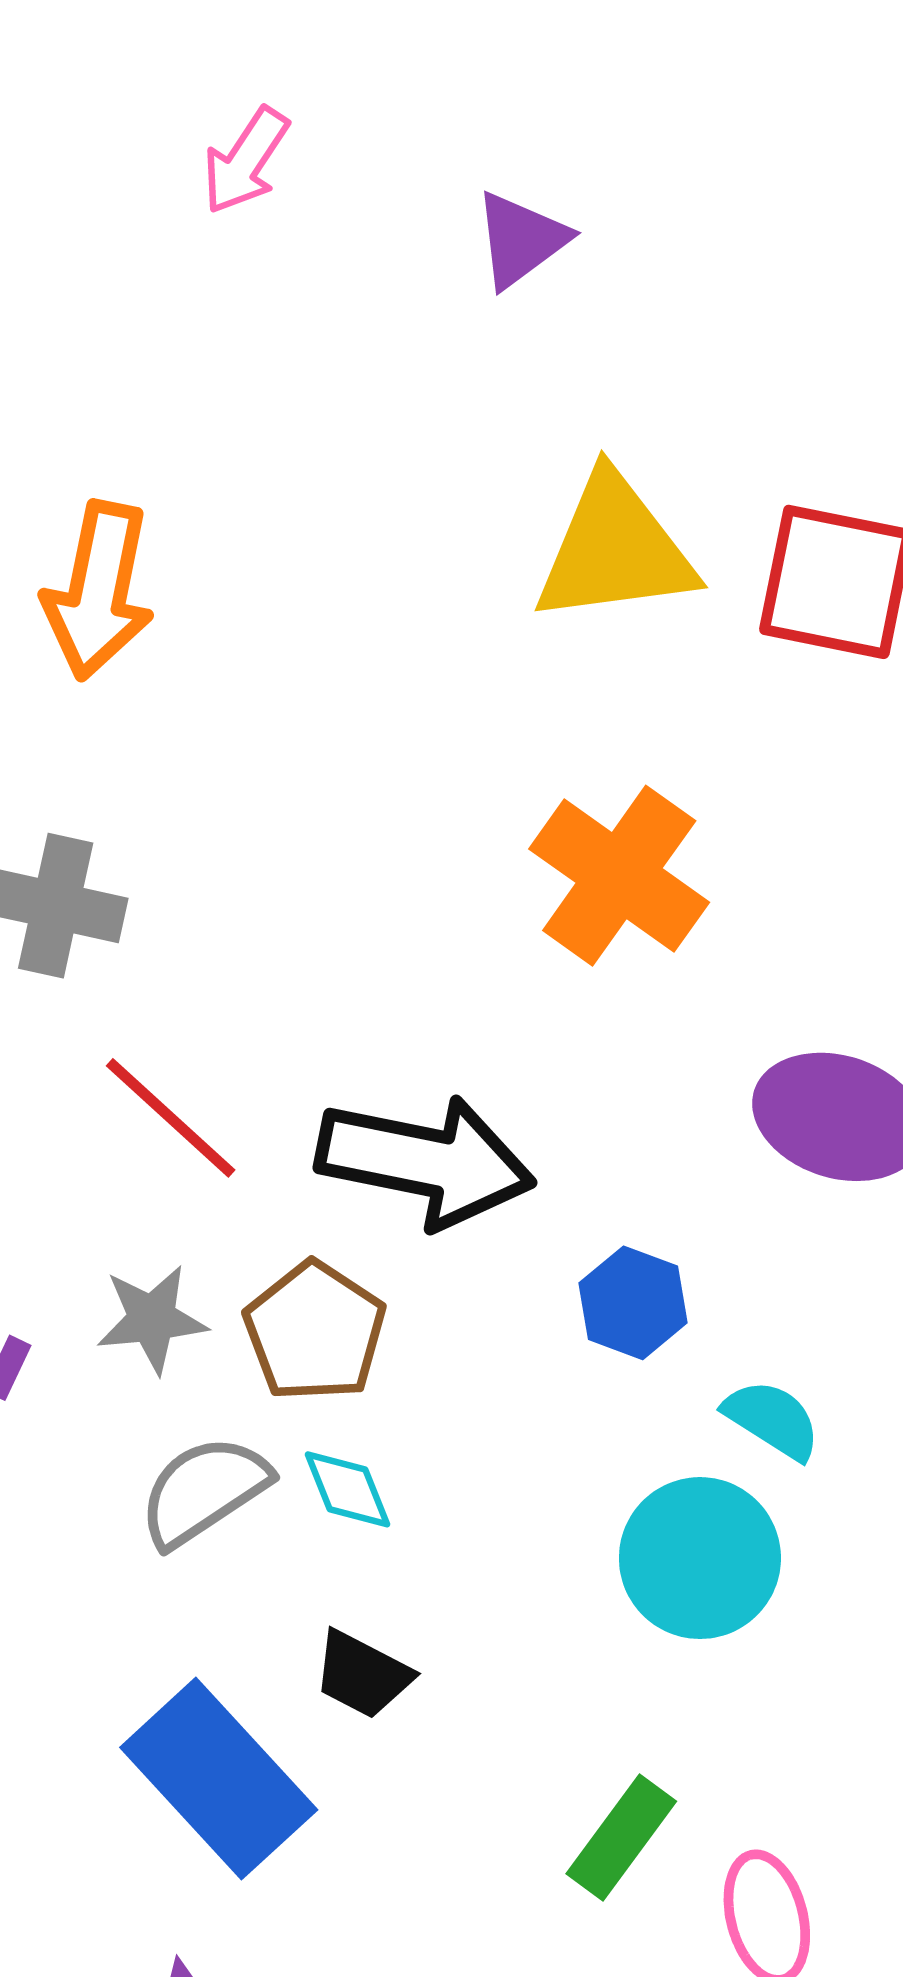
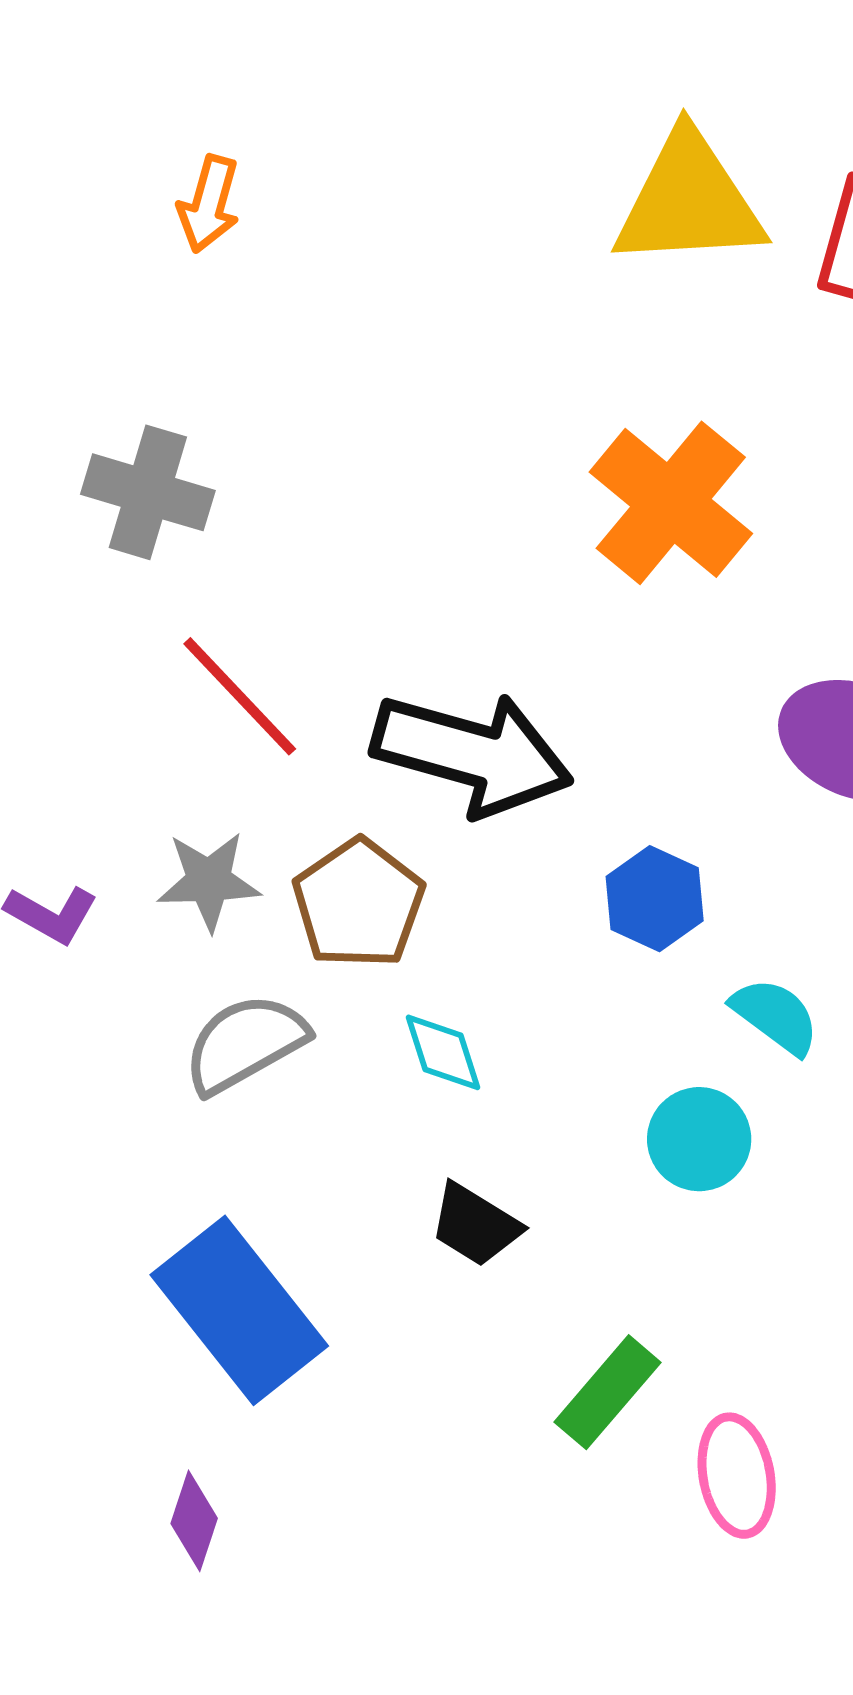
orange arrow: (99, 591) -> (209, 204), size x0.6
cyan diamond: (348, 1489) -> (443, 1052), moved
cyan circle: (700, 1558) -> (699, 1139), size x0.7
black trapezoid: (362, 1674) -> (475, 1225), moved

